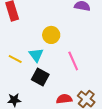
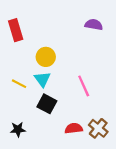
yellow circle: (51, 35) -> (46, 57), moved

